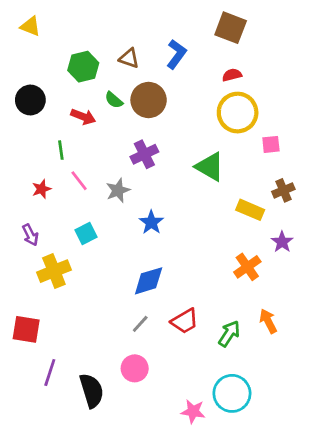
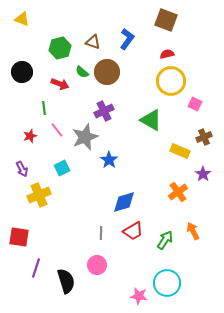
pink square: (271, 144) -> (195, 104), turned 32
gray star: (118, 190) -> (85, 137), size x1.5
blue diamond: (149, 281) -> (124, 202), moved
gray line: (140, 324) -> (101, 233), turned -40

